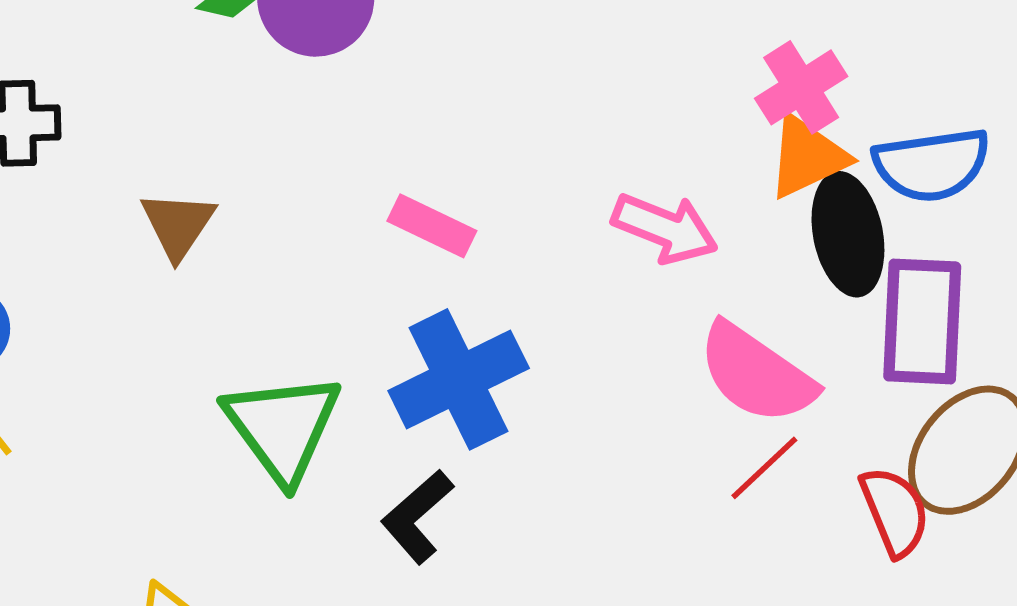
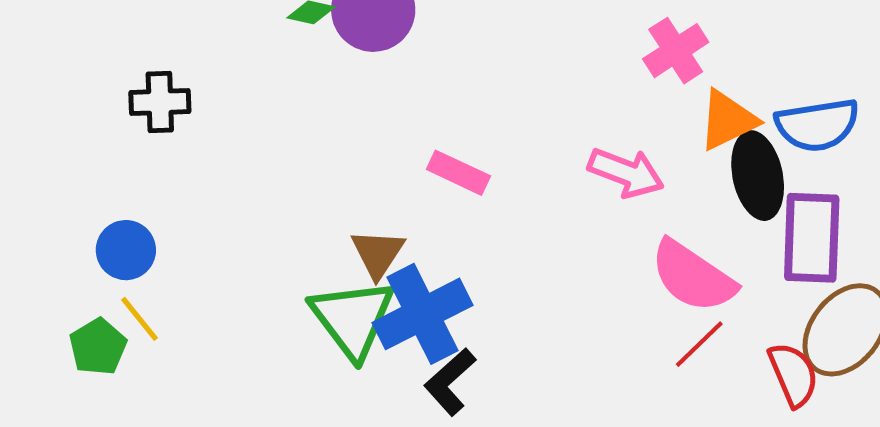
pink cross: (801, 87) -> (676, 51), moved
brown triangle: (178, 225) -> (378, 253), moved
blue cross: (459, 379) -> (422, 314), moved

